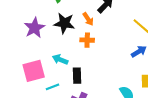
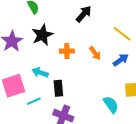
orange arrow: (88, 19) -> (95, 53), moved
black star: (64, 23) -> (42, 35), turned -30

